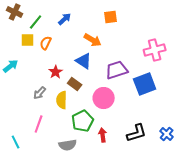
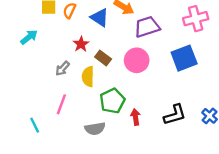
blue triangle: (84, 61) -> (100, 17), moved
purple trapezoid: (117, 70) -> (147, 27), moved
pink circle: (104, 98) -> (137, 60), moved

